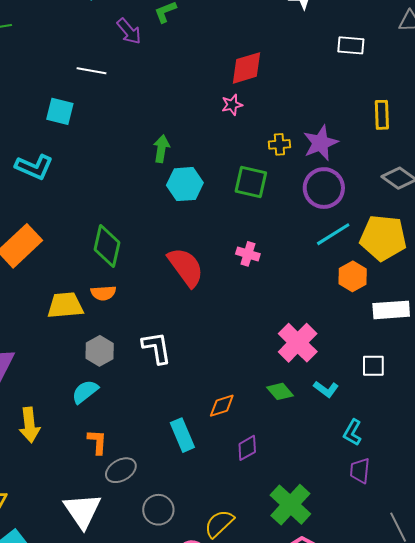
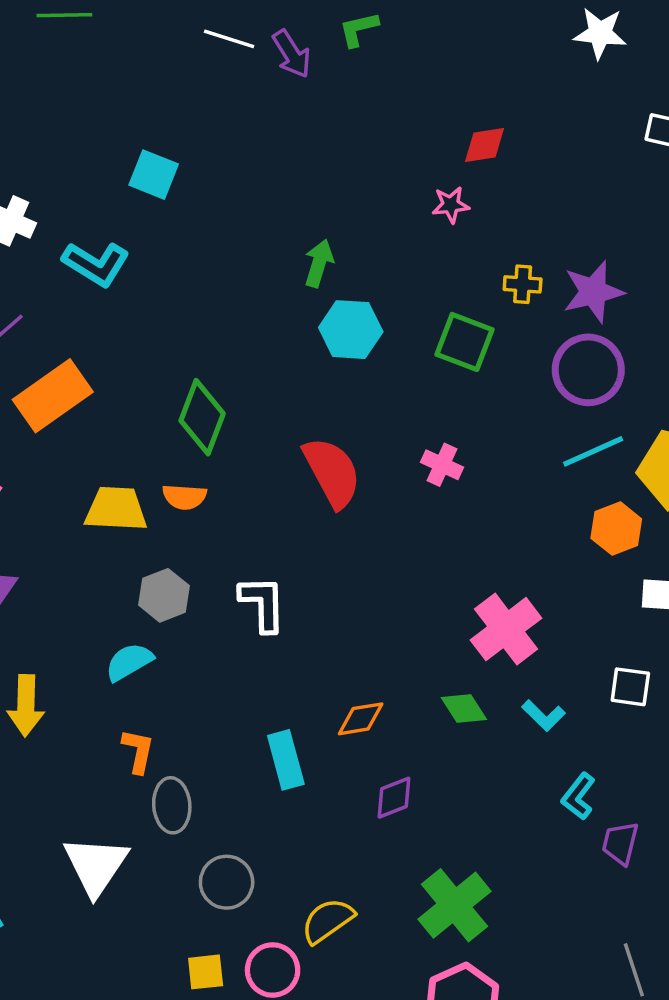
red diamond: (247, 68) -> (484, 145), size x0.7
white line: (91, 71) -> (229, 39), moved
gray ellipse: (121, 470) -> (172, 805), turned -72
purple trapezoid: (360, 471) -> (620, 843), moved

